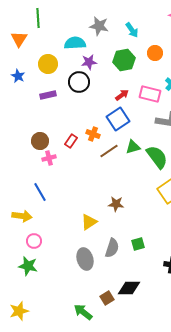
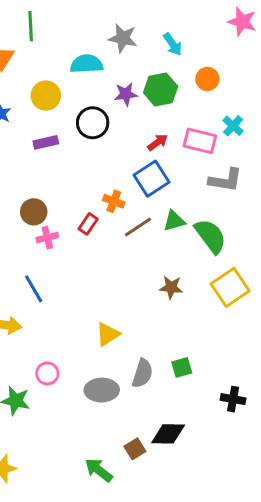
purple star: (89, 62) -> (126, 94), moved
red rectangle: (71, 141) -> (88, 224), moved
brown star: (116, 204) -> (171, 287), moved
pink circle: (34, 241) -> (47, 373), moved
gray ellipse: (85, 259) -> (102, 390), turned -75

